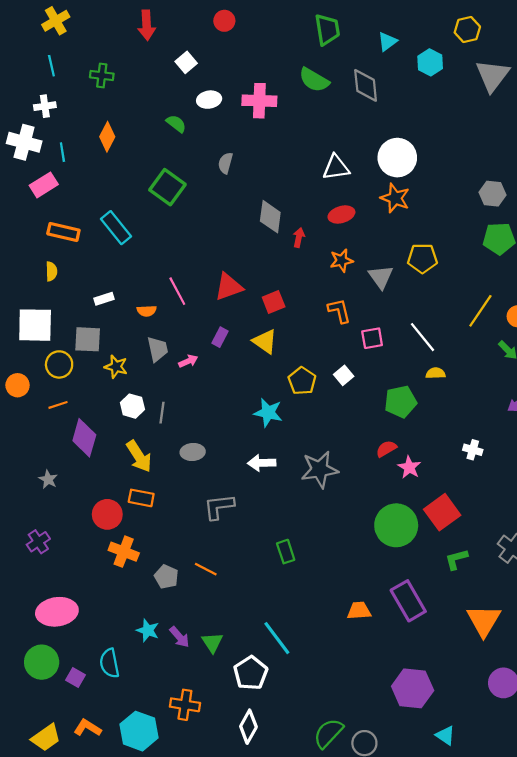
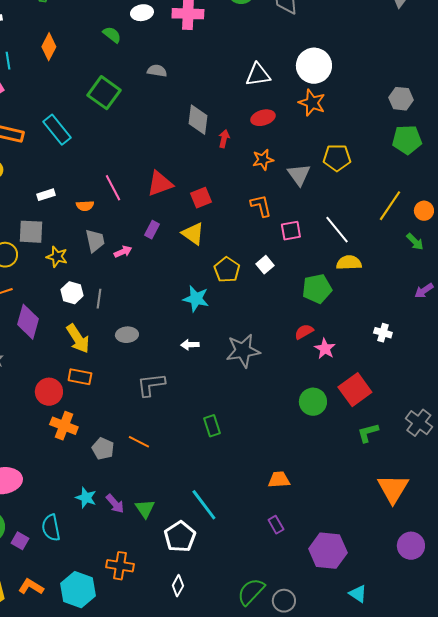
gray semicircle: (225, 163) -> (157, 71), turned 84
yellow semicircle: (436, 373) -> (349, 263), size x1.4
white arrow: (262, 463) -> (190, 345), size x0.7
green circle: (396, 525) -> (313, 402), size x0.7
purple rectangle: (408, 601) -> (276, 525), moved, size x0.5
white diamond: (248, 727) -> (178, 586), size x0.7

